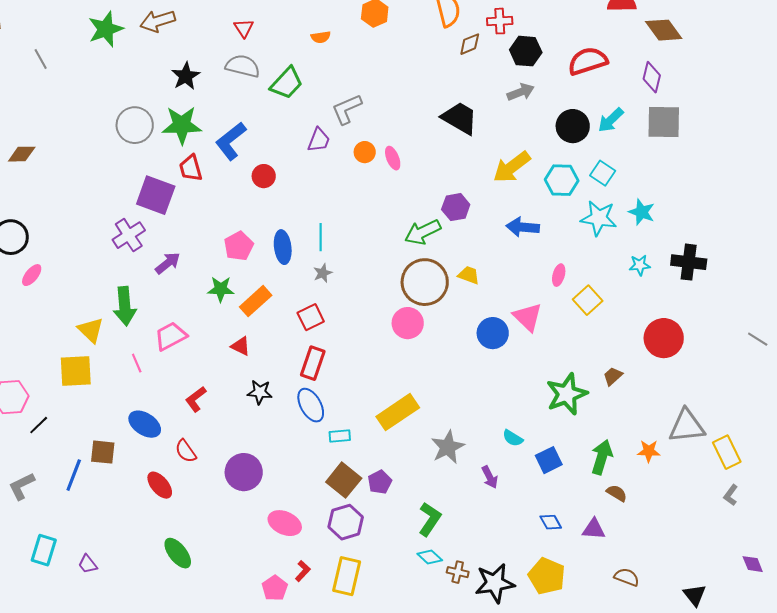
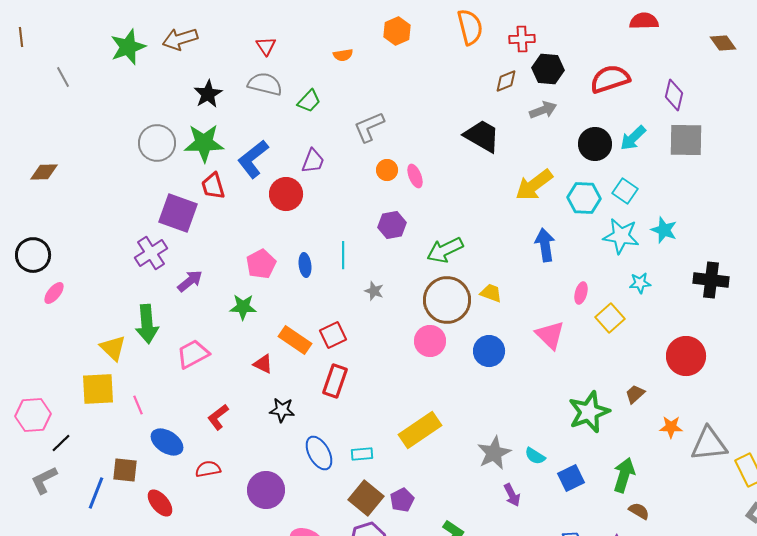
brown diamond: (664, 30) -> (723, 43), moved, size x0.7
brown diamond: (470, 44) -> (506, 81), moved
green trapezoid: (287, 83) -> (309, 101), size x0.7
purple trapezoid: (319, 140) -> (313, 161), moved
red circle: (264, 176) -> (286, 194), size x1.4
purple hexagon: (456, 207) -> (392, 225), moved
blue arrow: (523, 227) -> (545, 245), turned 76
blue ellipse: (283, 247) -> (305, 265), size x0.7
cyan star: (640, 265) -> (640, 283), moved
gray star: (323, 273) -> (374, 291), moved, turned -30
orange rectangle: (256, 301) -> (295, 340), moved, turned 76
blue circle: (493, 333) -> (489, 351), moved
pink line: (137, 363) -> (138, 405), moved
blue ellipse: (311, 405) -> (319, 453), moved
gray star: (448, 447) -> (494, 453), moved
red semicircle: (186, 451) -> (208, 469), turned 115
orange star: (649, 451) -> (671, 427), moved
red ellipse: (160, 485) -> (160, 503), moved
gray L-shape: (22, 486) -> (44, 480), moved

